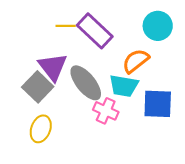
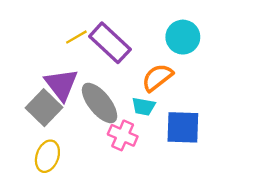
yellow line: (66, 26) -> (76, 37), turned -30
cyan trapezoid: (124, 86) -> (143, 106), size x0.7

